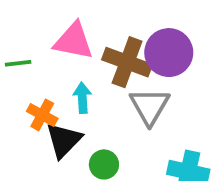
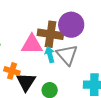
pink triangle: (73, 41) -> (32, 44), moved
cyan arrow: (82, 98) -> (50, 55), moved

